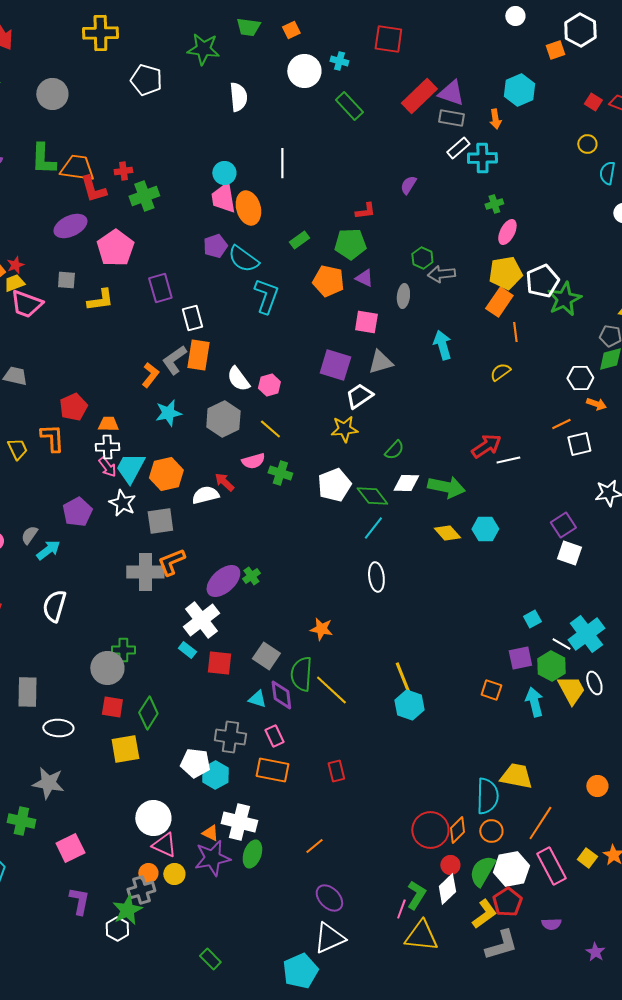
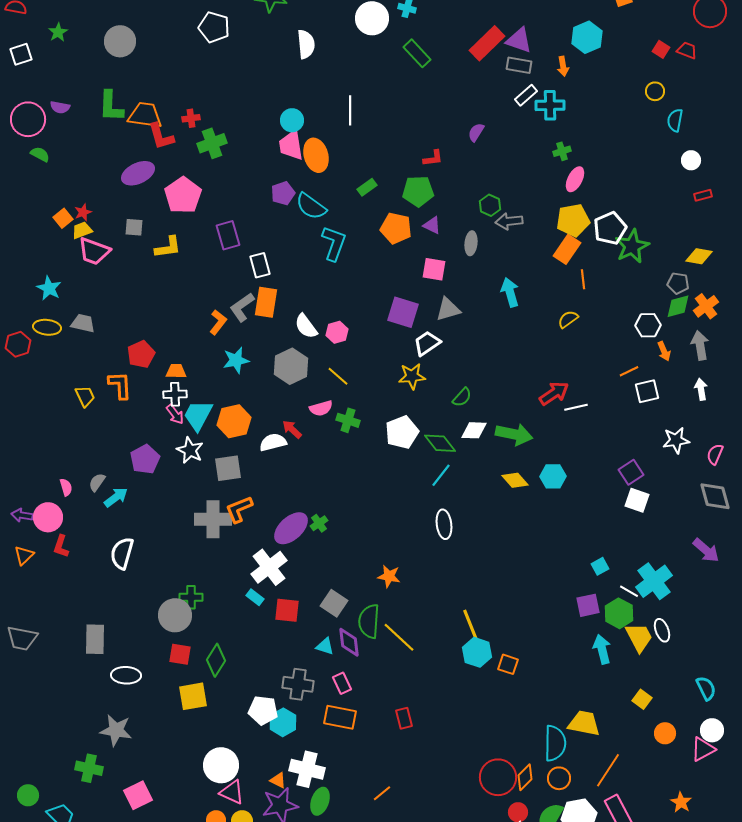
orange arrow: (596, 404) -> (664, 351), turned 48
orange square: (491, 690) -> (508, 664), moved
yellow square: (587, 858) -> (642, 699), moved

